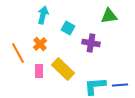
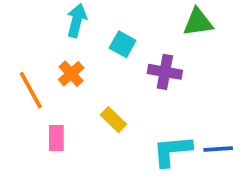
yellow rectangle: (63, 69) -> (113, 120), size x0.6
pink rectangle: (39, 71) -> (56, 138), moved

